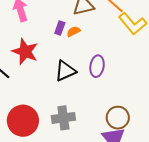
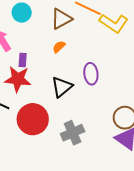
purple rectangle: (60, 28) -> (23, 60), moved
red circle: (23, 121) -> (33, 119), moved

